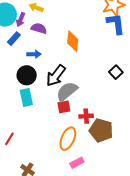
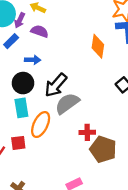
orange diamond: (73, 41) -> (98, 46), moved
red square: (64, 107) -> (18, 143), moved
orange ellipse: (68, 139) -> (41, 125), moved

